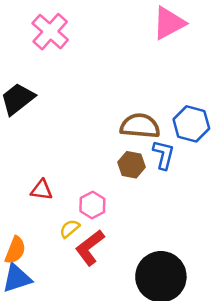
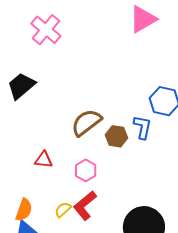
brown semicircle: (140, 126) -> (86, 122), moved, turned -40
yellow semicircle: (70, 229) -> (63, 210), moved

